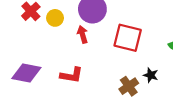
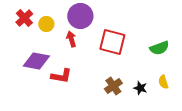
purple diamond: (26, 73) -> (36, 61), moved
black star: (151, 75) -> (140, 88), moved

